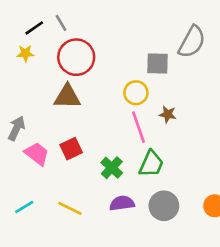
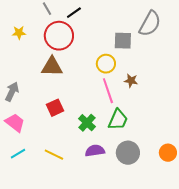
black line: (34, 28) -> (74, 13), moved
pink trapezoid: (37, 154) -> (15, 123), moved

